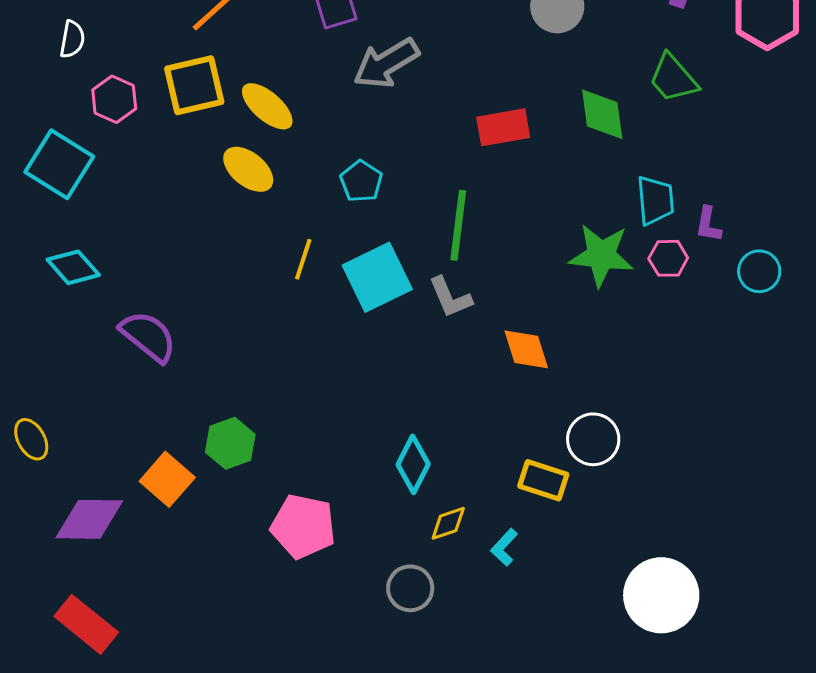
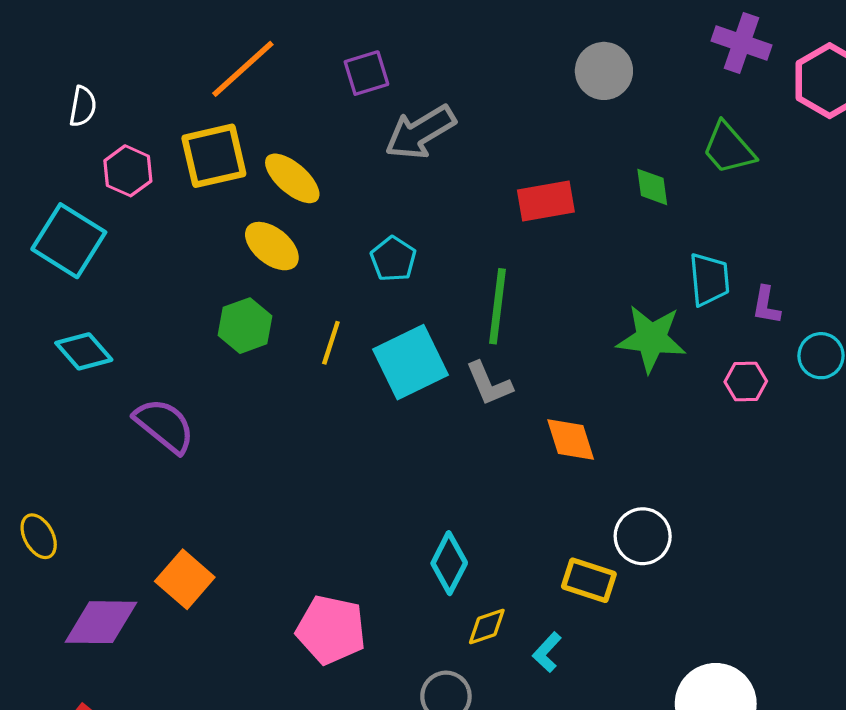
green diamond: (602, 114) -> (652, 187), size x0.7
pink hexagon: (668, 258) -> (746, 381), moved
green hexagon: (230, 443) -> (245, 326), moved

